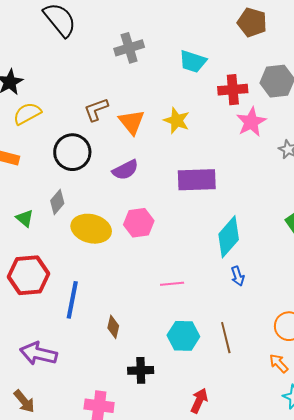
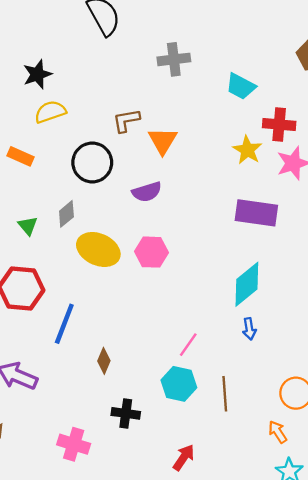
yellow star: (177, 120) -> (247, 150), moved
purple rectangle: (197, 180) -> (256, 213), moved
pink line: (172, 284) -> (188, 345), moved, turned -60

